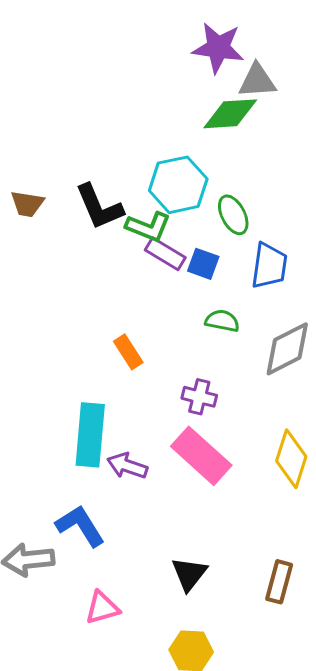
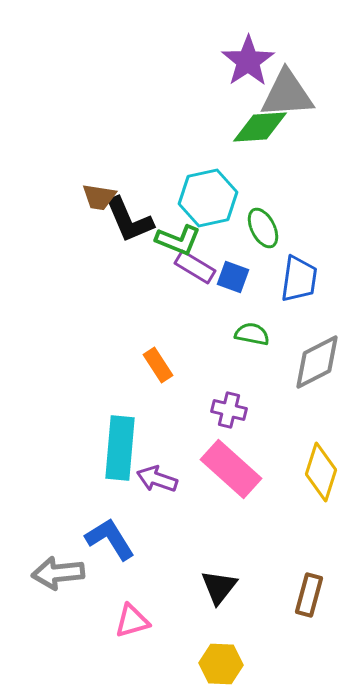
purple star: (218, 48) -> (248, 61), turned 30
gray triangle: (257, 81) -> (287, 94), size x1.4
brown trapezoid: (27, 204) -> (99, 197), moved

